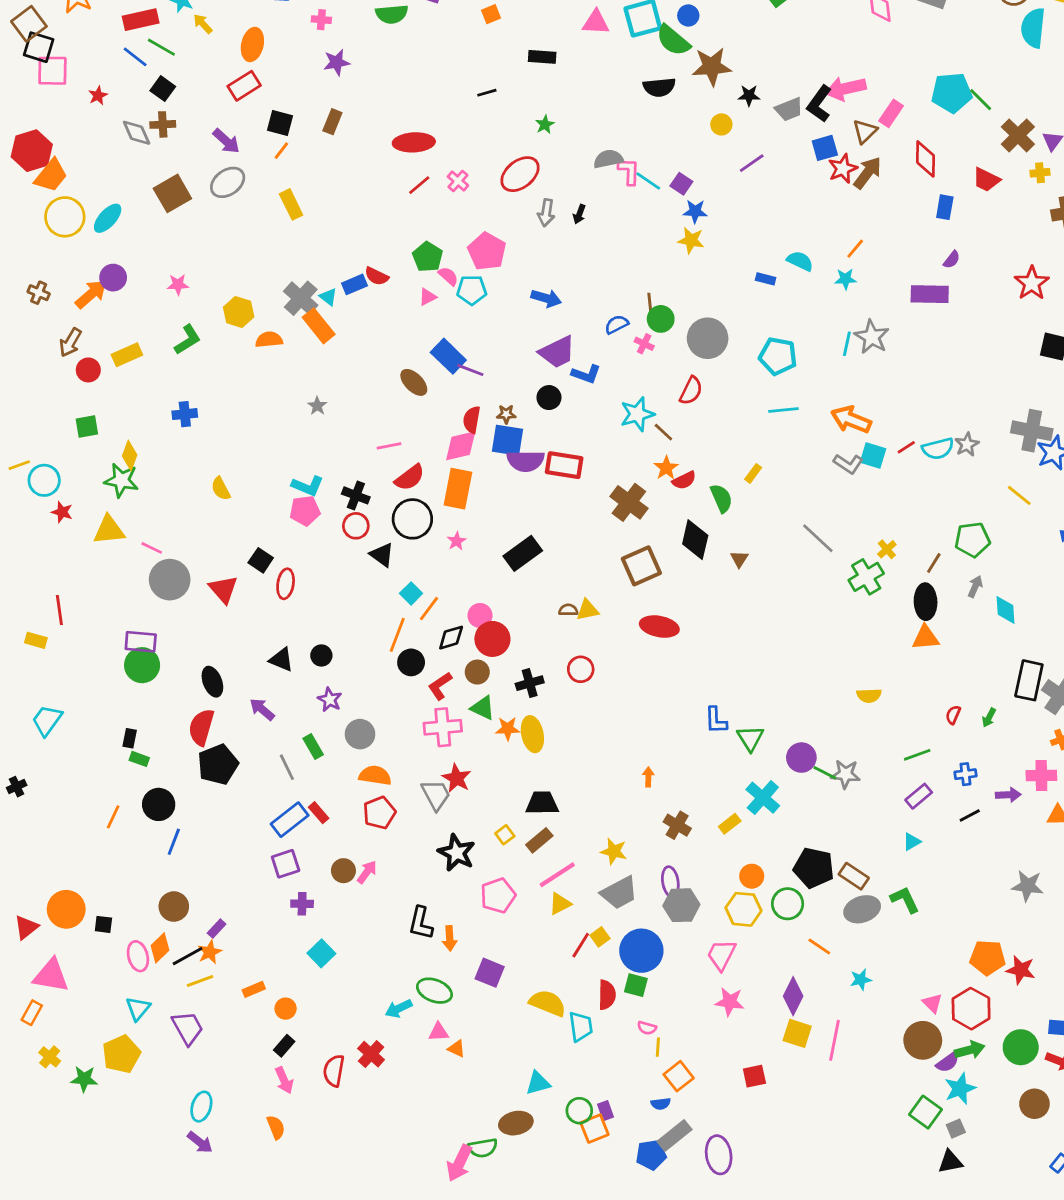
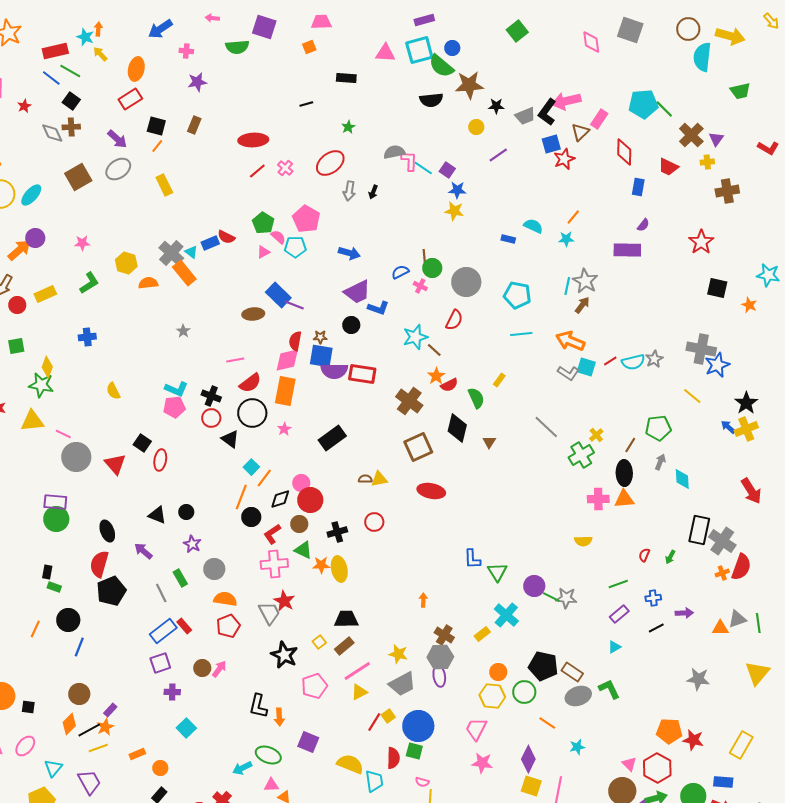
brown arrow: (868, 173) -> (582, 305), moved, size x0.7
brown ellipse: (414, 382) -> (253, 314), turned -50
pink cross: (1041, 775) -> (598, 499), moved
gray hexagon: (681, 905) -> (440, 657), moved
pink ellipse: (138, 956) -> (25, 746), moved, turned 55

